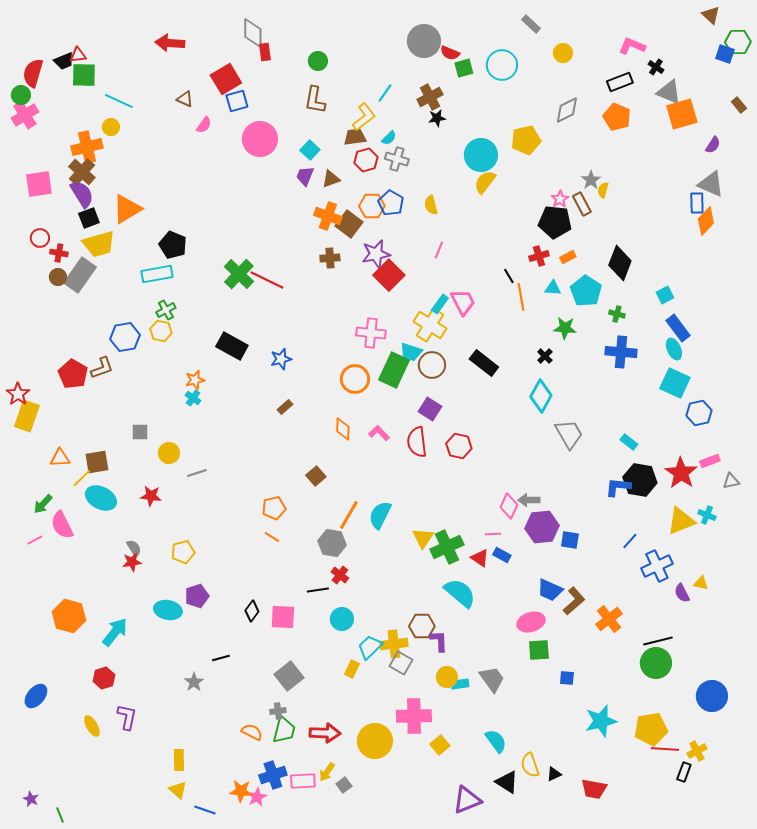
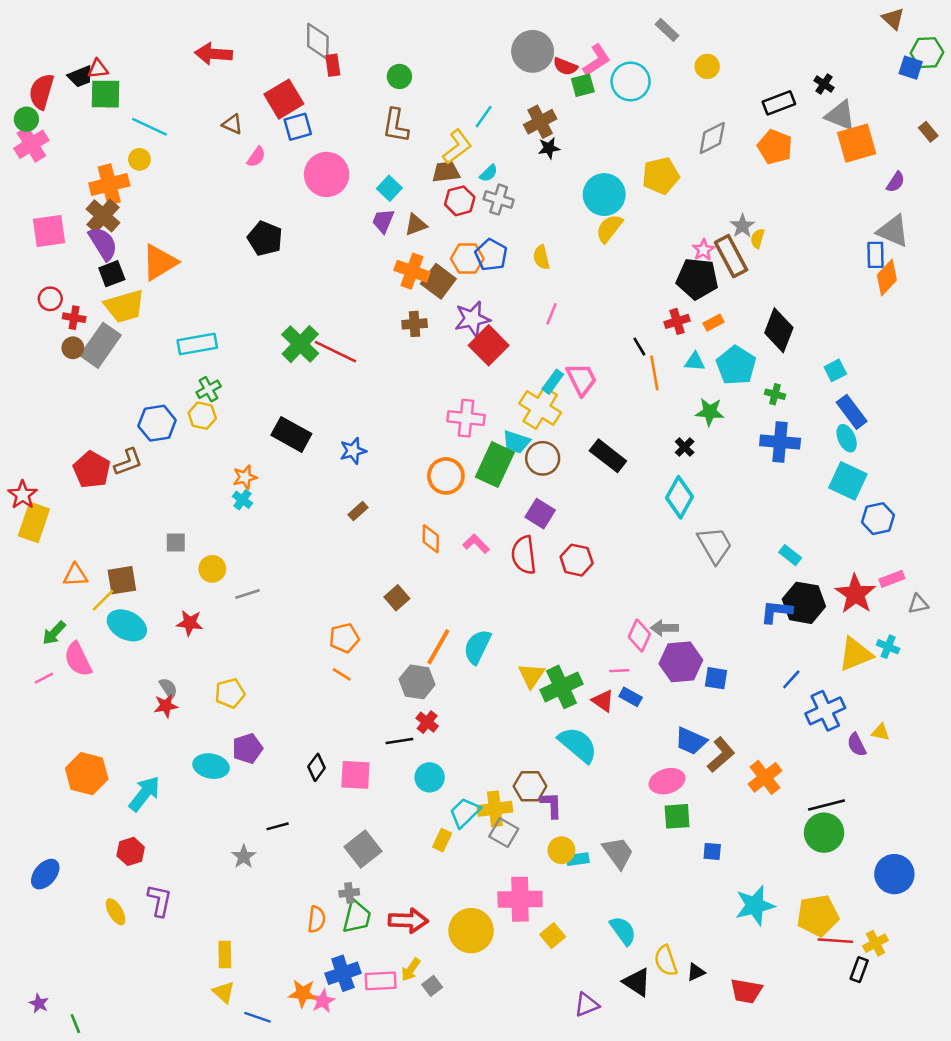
pink L-shape: (632, 46) -> (597, 60), moved, turned 124
brown rectangle: (582, 204) -> (731, 256), size x1.4
black pentagon: (173, 245) -> (265, 239), moved
orange semicircle: (252, 732) -> (317, 919), turned 70
purple triangle: (467, 800) -> (587, 1005), size x0.7

